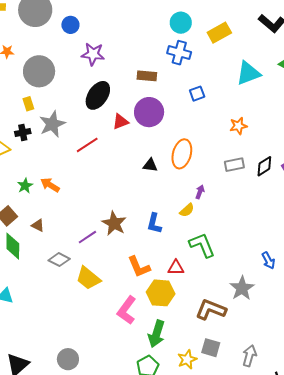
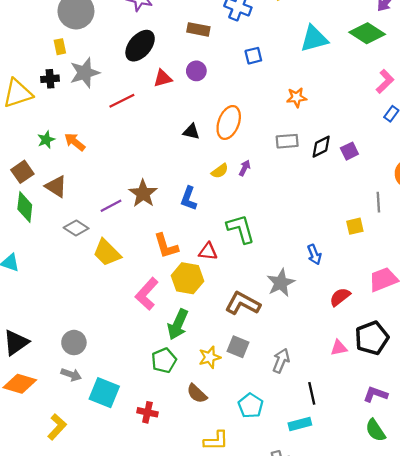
purple circle: (149, 112) -> (196, 71), size x0.6
yellow semicircle: (187, 210) -> (220, 171), moved
brown triangle: (38, 225) -> (56, 186), size x1.5

